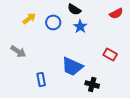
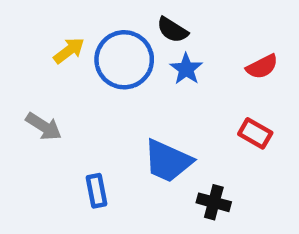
red semicircle: (116, 13) -> (262, 67), moved
blue circle: (53, 22) -> (124, 60), size x1.6

